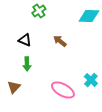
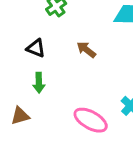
brown triangle: (14, 87) -> (20, 116), turned 32

